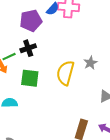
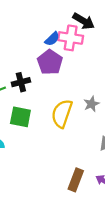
purple pentagon: (31, 21) -> (50, 62), moved, turned -30

